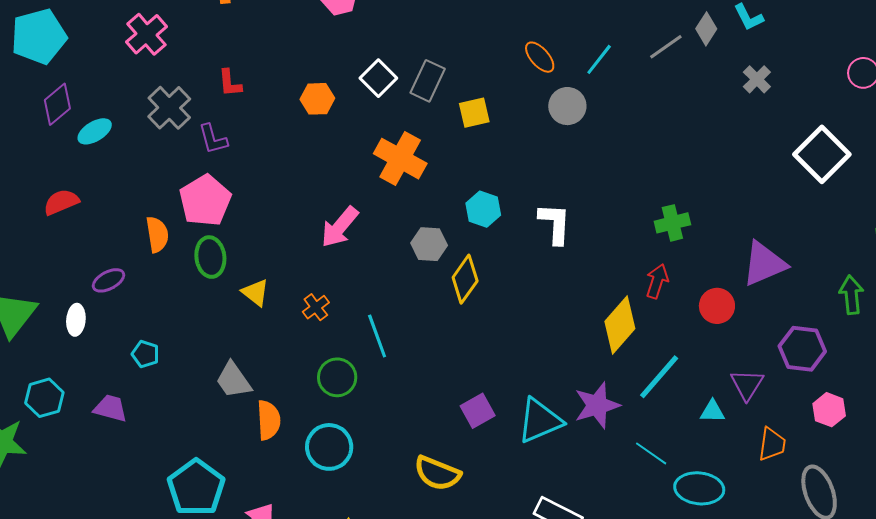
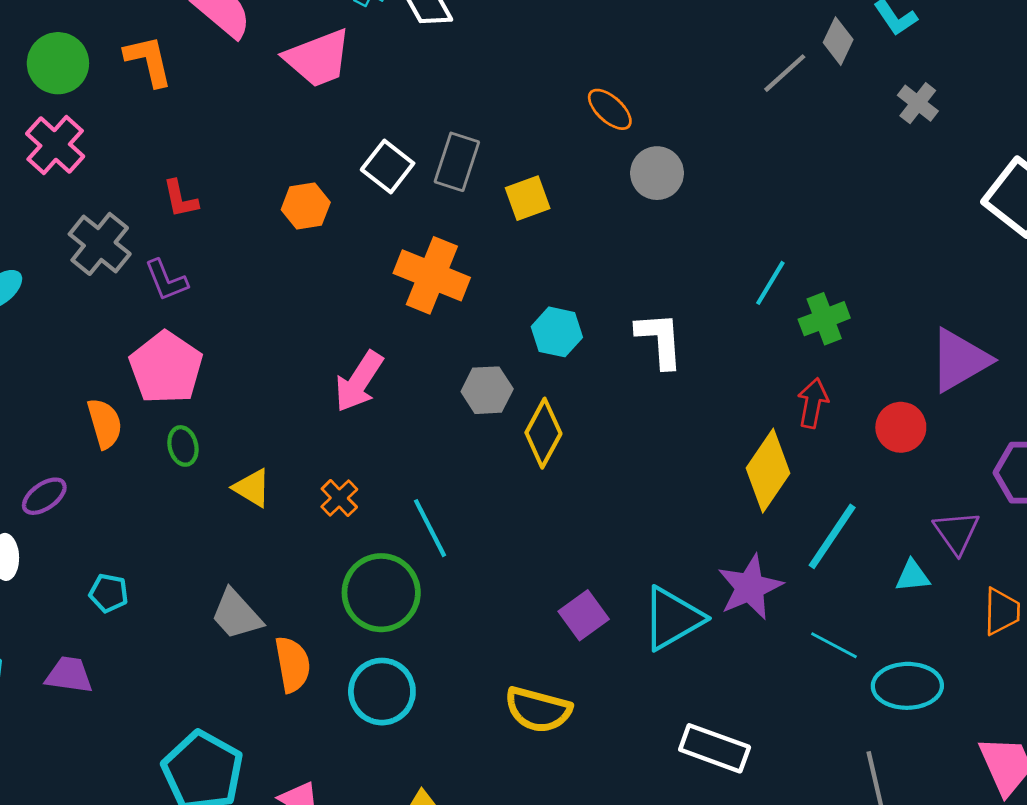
cyan line: (599, 59) -> (770, 283), moved
green ellipse: (210, 257) -> (183, 446), size x0.7
green circle: (337, 377) -> (381, 593), size x1.4

